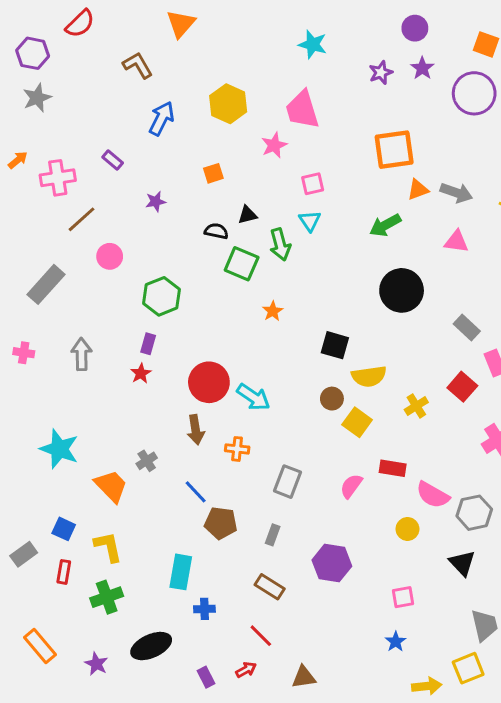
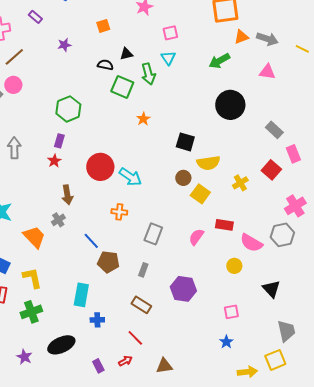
pink circle: (110, 256) -> (13, 85), moved
brown arrow: (196, 430) -> (67, 195), moved
gray hexagon: (474, 513) -> (282, 235), moved

